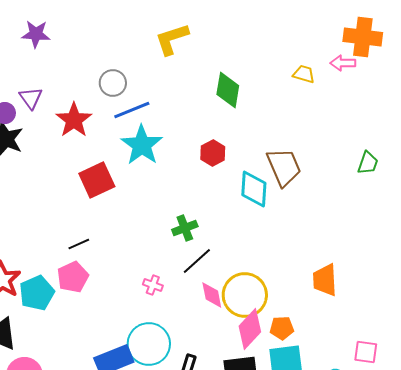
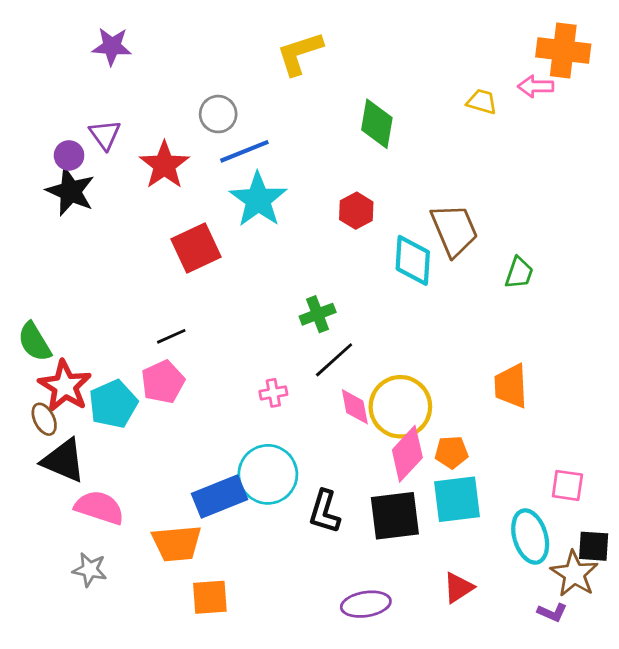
green trapezoid: (368, 163) -> (519, 273), moved
pink cross: (153, 285) -> (273, 393), turned -30

